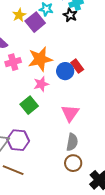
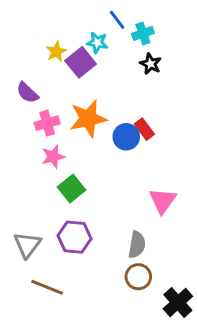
black star: (70, 15) -> (151, 64), moved
pink star: (41, 84) -> (53, 157), moved
pink triangle: (70, 113) -> (163, 201), moved
purple hexagon: (18, 140) -> (74, 237), moved

